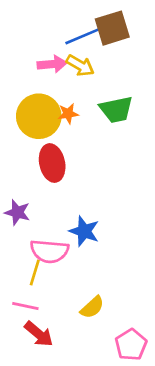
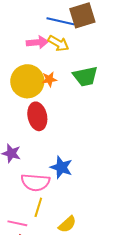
blue line: (83, 36) -> (60, 21), turned 36
yellow line: (35, 273) -> (38, 207), moved

